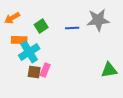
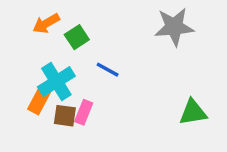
orange arrow: (12, 18) -> (46, 23), moved
blue line: (72, 28) -> (108, 70), moved, turned 32
orange rectangle: (19, 40) -> (39, 100), moved, turned -63

